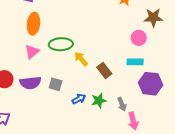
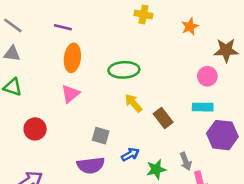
green ellipse: (61, 44) -> (124, 70), moved
purple semicircle: (30, 83) -> (91, 165), moved
green star: (99, 101) -> (156, 169), moved

